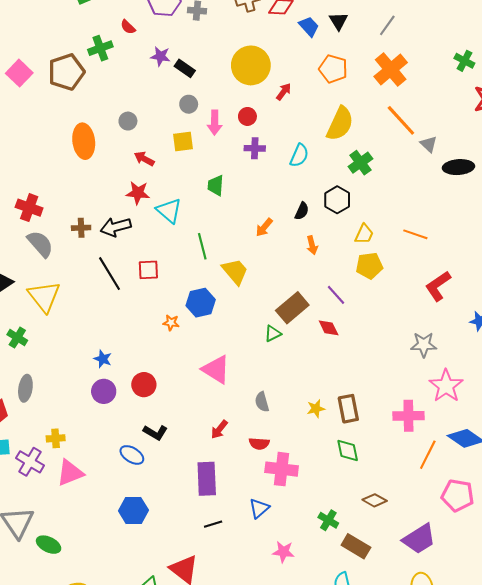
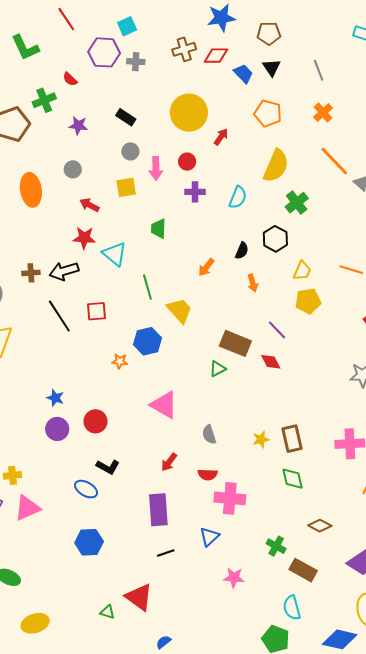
gray line: (387, 25) -> (319, 70), turned -55
purple star: (160, 56) -> (78, 126), moved
orange cross: (391, 70) -> (323, 112), size x0.6
brown rectangle: (292, 308) -> (235, 343), turned 64

